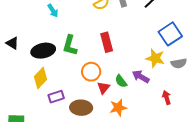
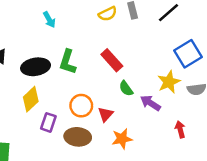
red rectangle: (107, 42) -> (112, 60), turned -30
yellow star: (155, 58) -> (169, 82), turned 30
orange circle: (91, 72) -> (81, 106), moved
green semicircle: (121, 81) -> (126, 88), moved
purple rectangle: (56, 97) -> (48, 122), turned -56

